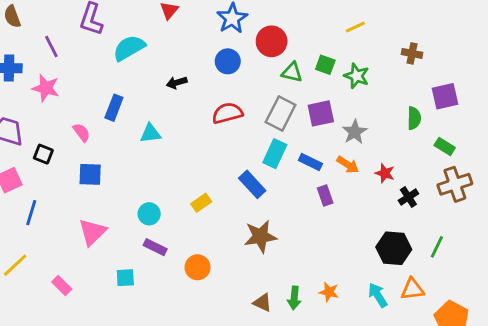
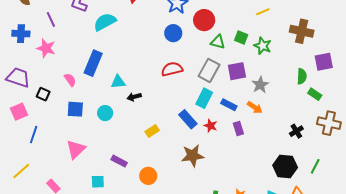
brown cross: (412, 53) -> (302, 31), size x1.6
black arrow: (177, 83) -> (134, 97), moved
blue rectangle: (114, 108) -> (93, 63), size x1.4
green rectangle: (445, 147) -> (315, 94), moved
red star: (385, 173) -> (211, 126), moved
brown cross: (455, 184) -> (329, 123), turned 30
cyan circle: (149, 214) -> (105, 113), moved

